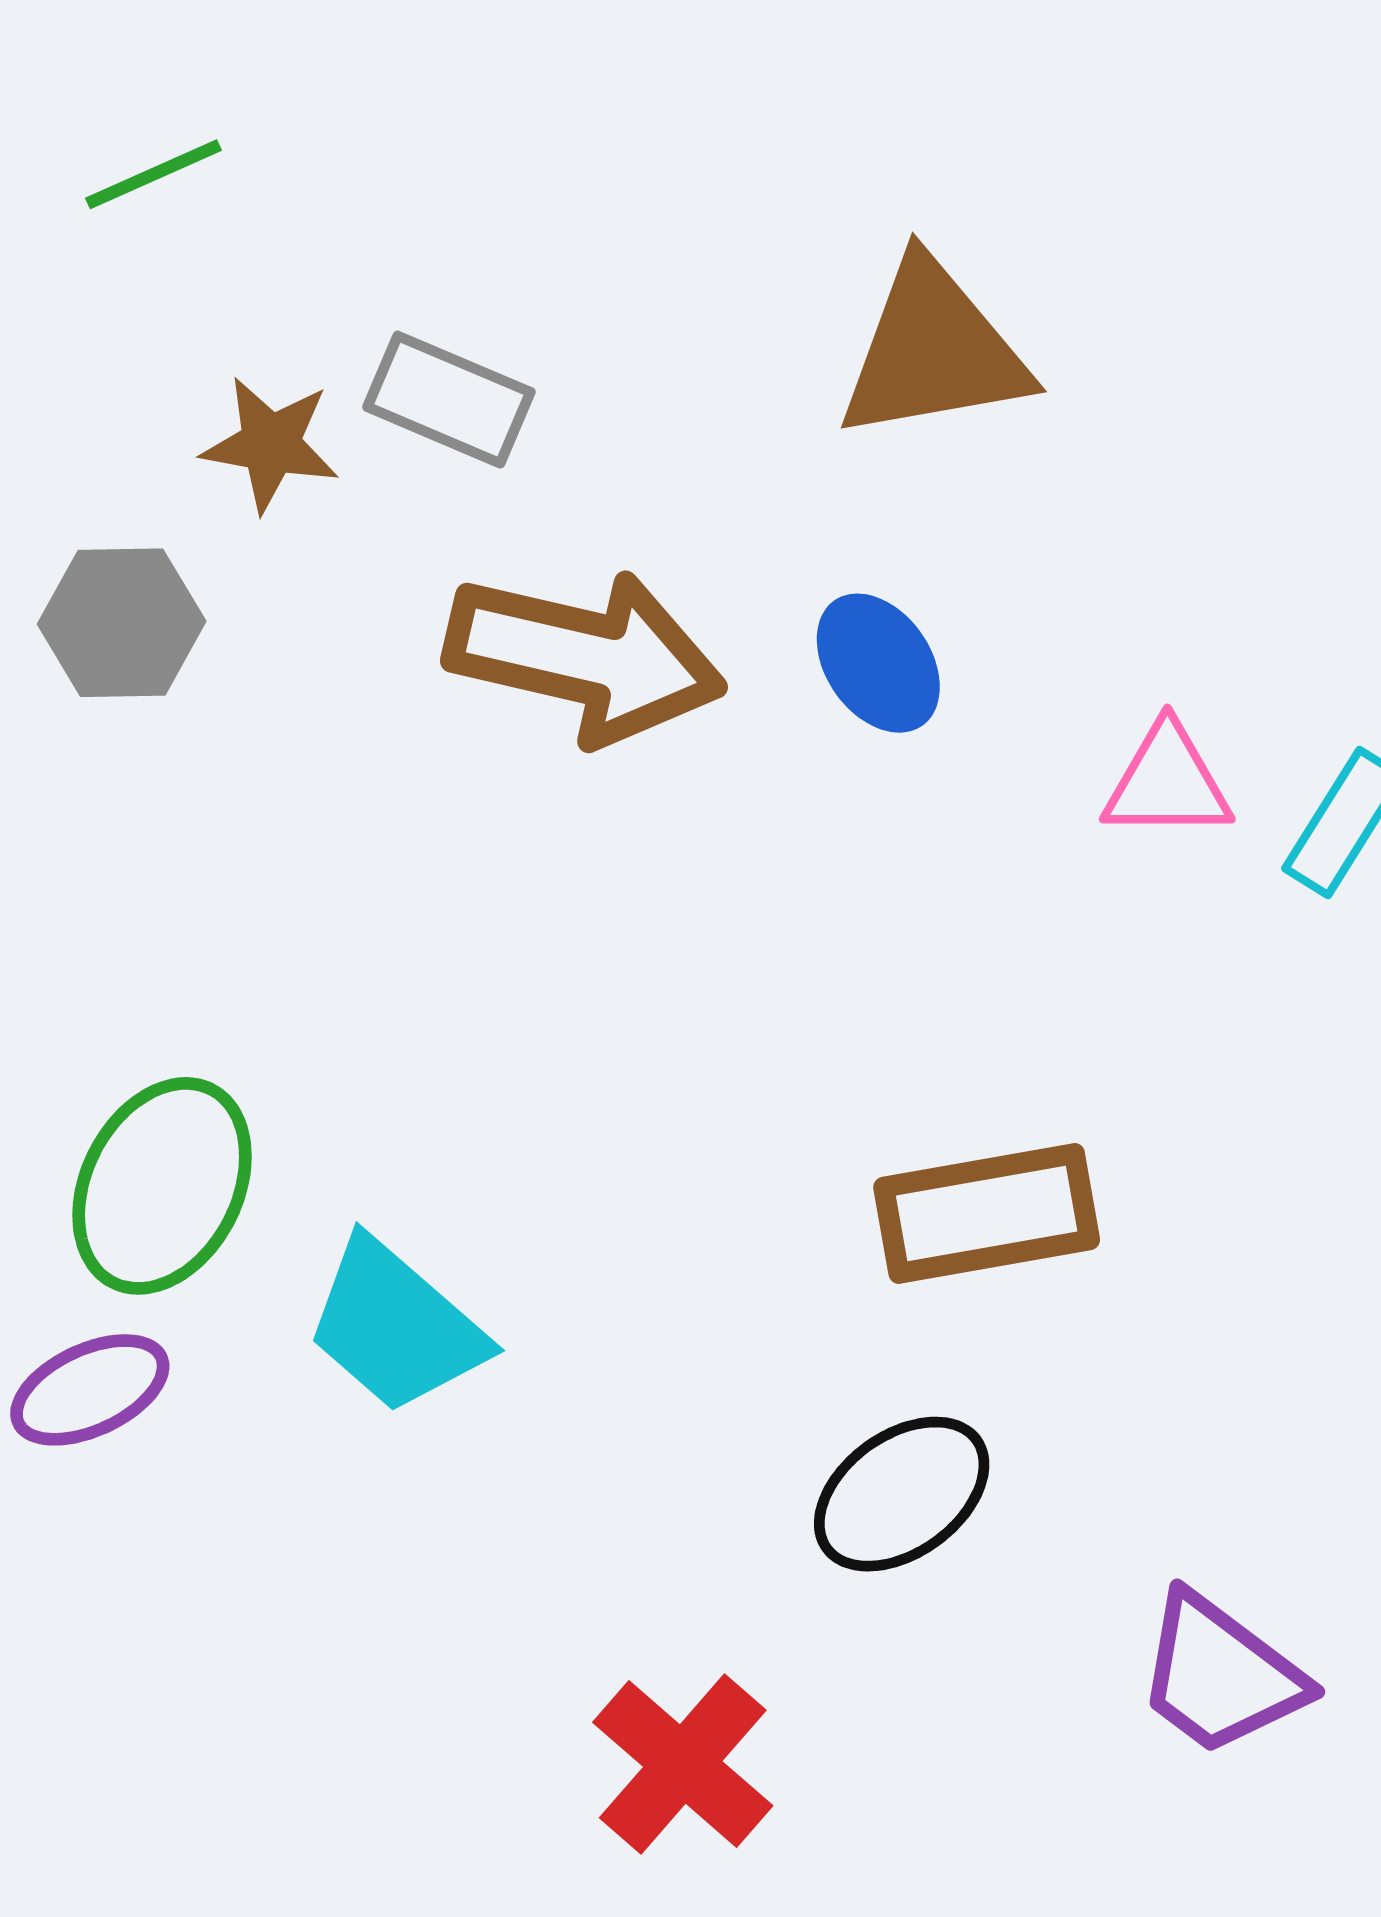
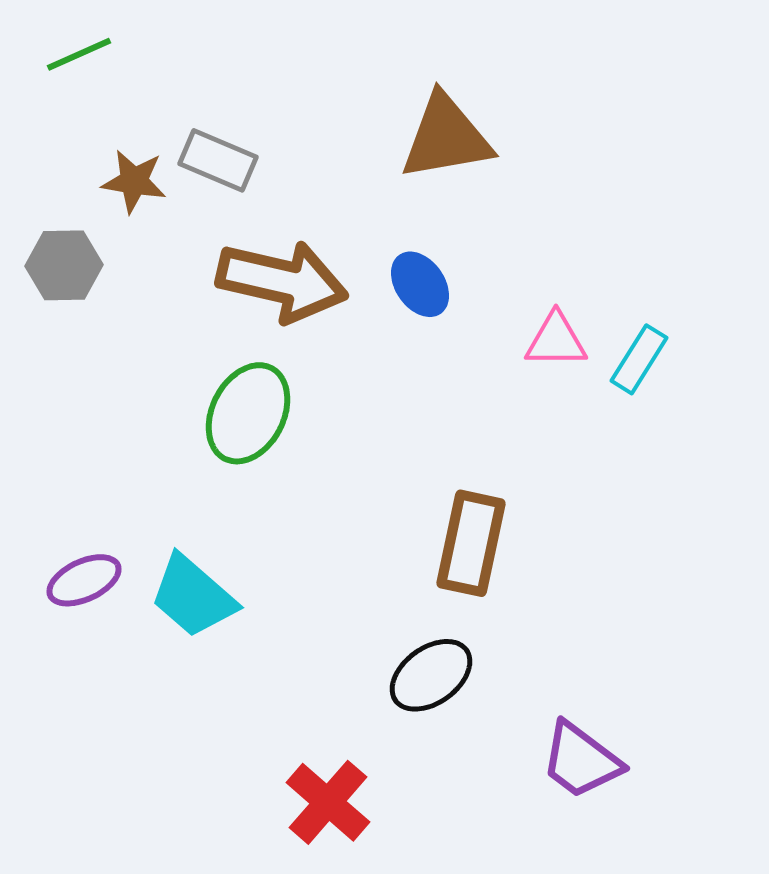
green ellipse: (162, 1186) -> (248, 413), moved
brown rectangle: (987, 1214) -> (471, 543), turned -68
purple ellipse: (90, 1390) -> (84, 580), moved

